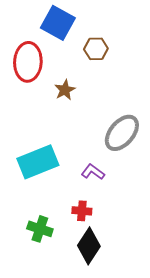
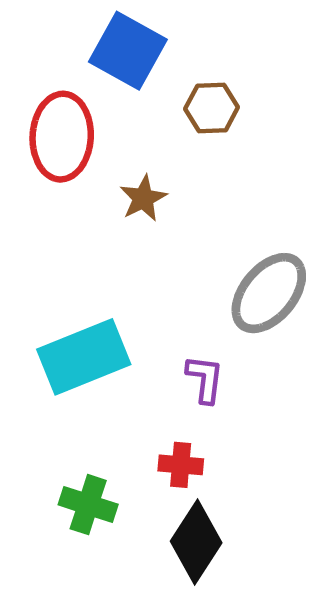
purple L-shape: (93, 172) -> (205, 379), turned 60

